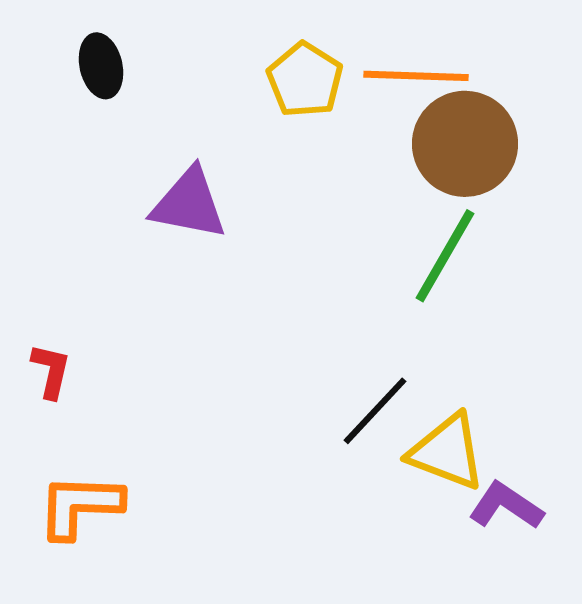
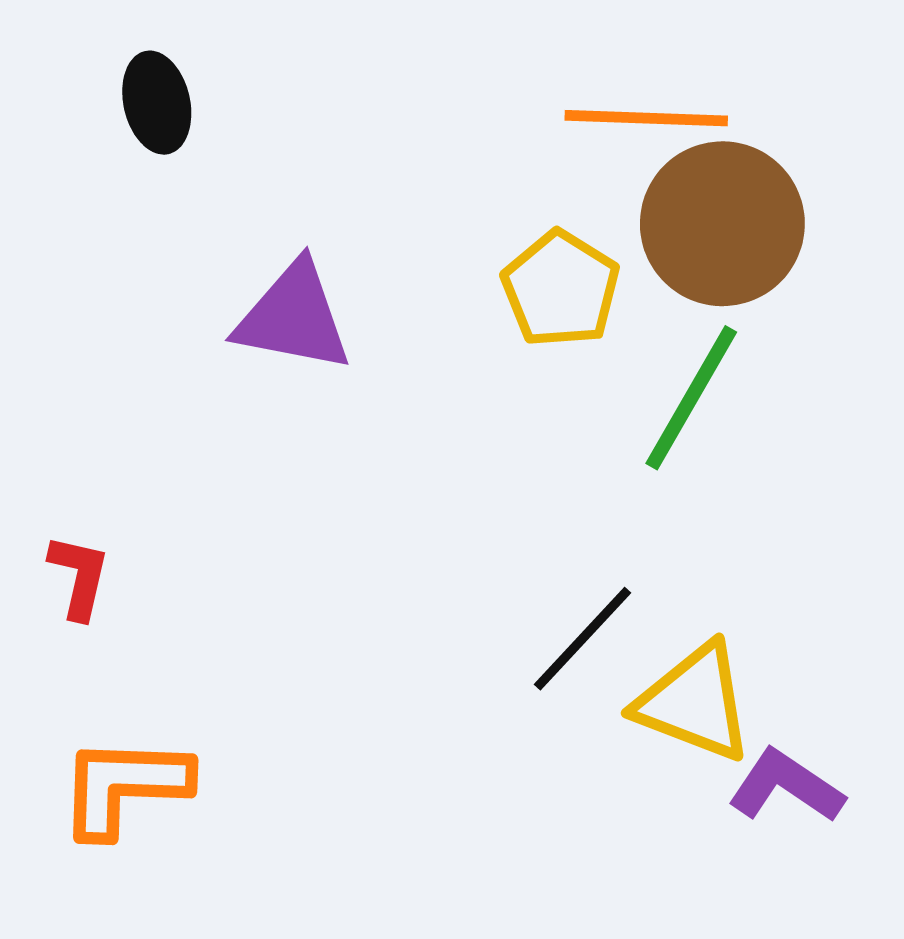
yellow pentagon: (305, 80) -> (561, 289), moved

